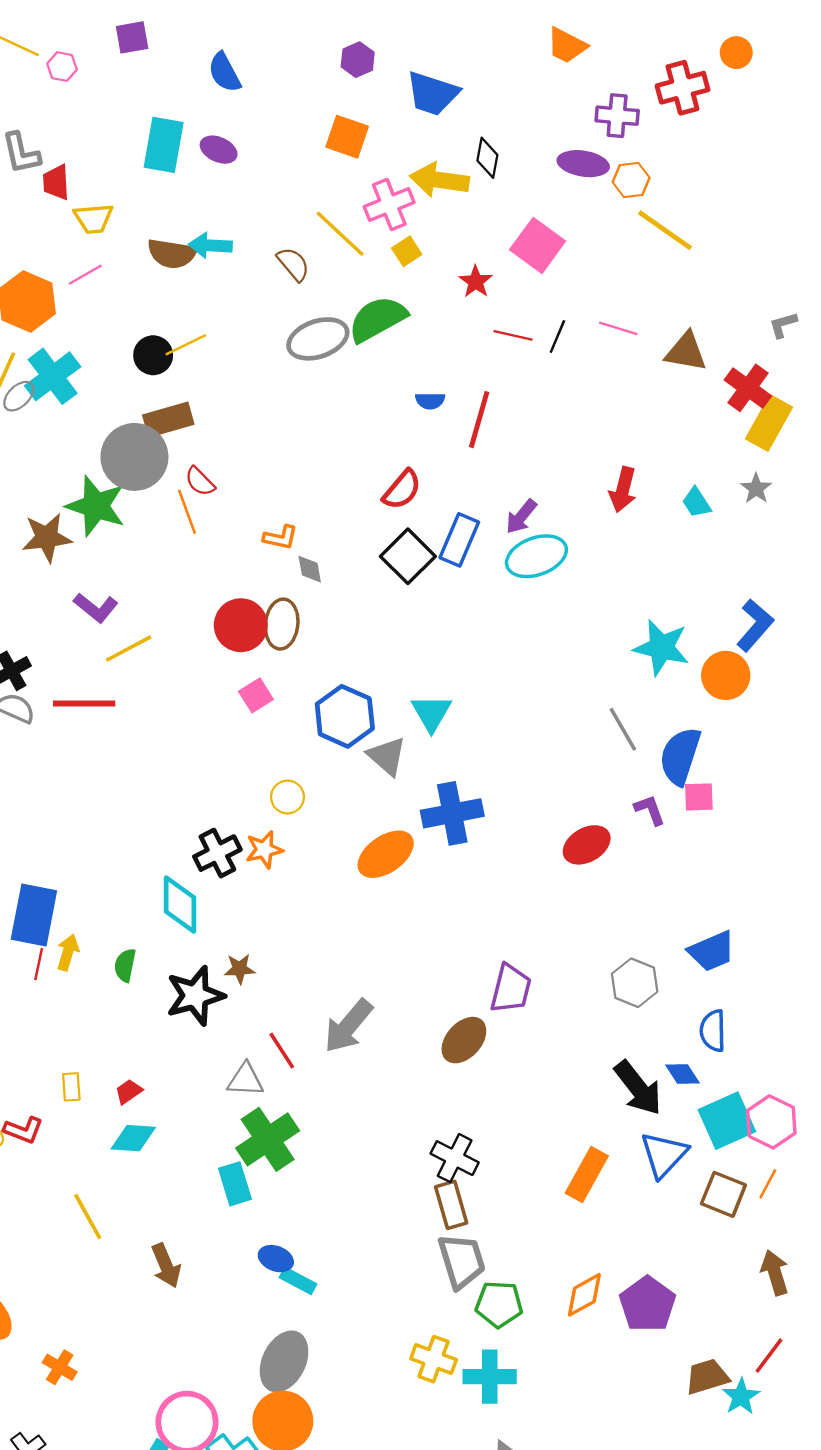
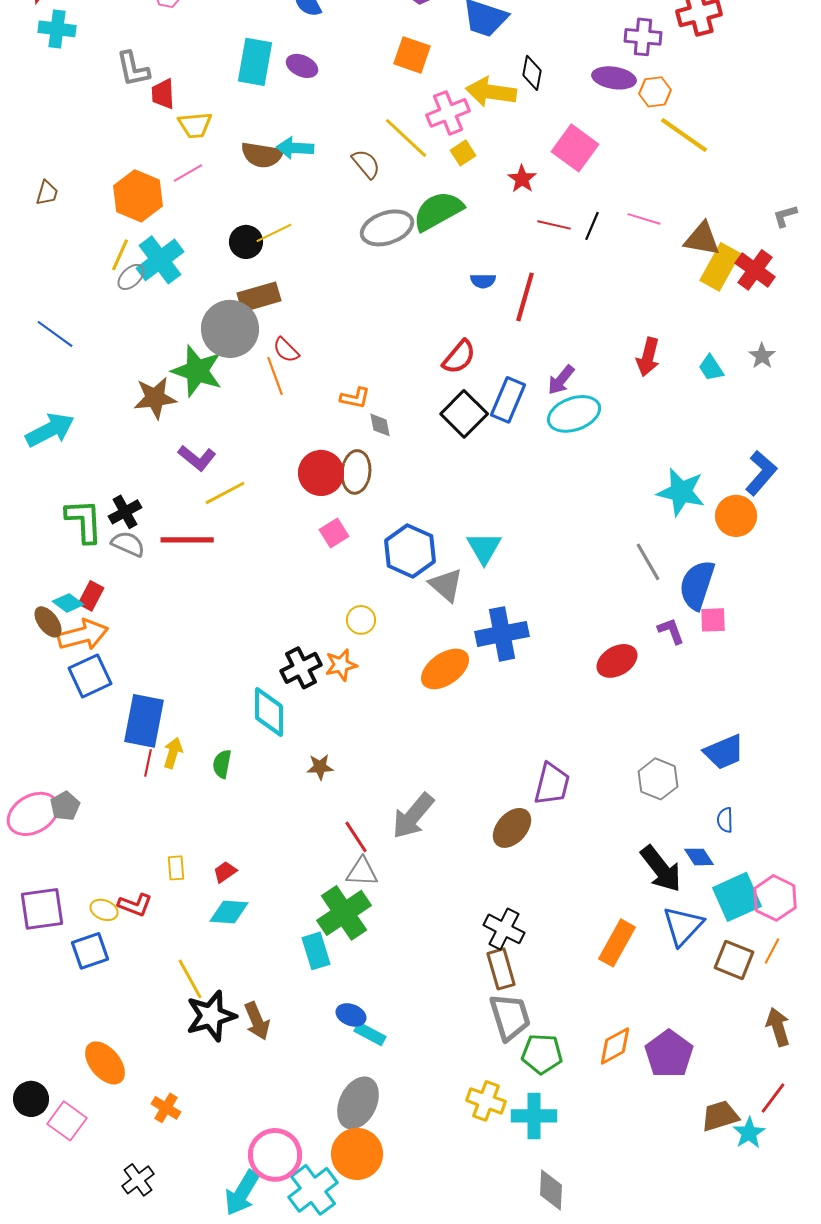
yellow rectangle: (769, 423) -> (720, 267), moved
black star: (195, 996) -> (211, 1016), moved
blue semicircle: (713, 1031) -> (725, 820), size x0.7
gray triangle: (245, 1080) -> (362, 872), moved

